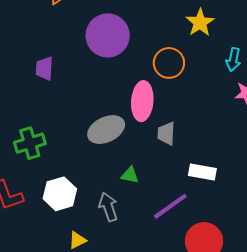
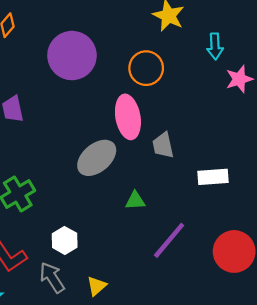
white hexagon: (60, 194) -> (65, 240), size x0.7
purple line: (170, 206) -> (169, 240), moved
gray arrow: (108, 207) -> (52, 278), moved

